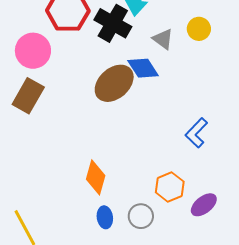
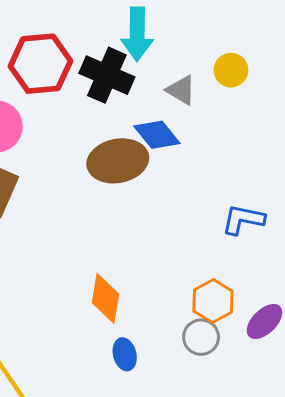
brown ellipse: (114, 83) -> (118, 161), turned 36
blue L-shape: (196, 133) -> (243, 220), turned 64
gray circle: (141, 216) -> (201, 337), moved

